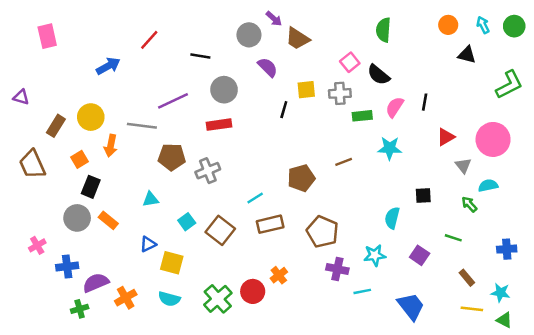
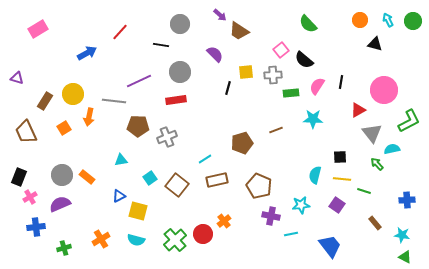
green semicircle: (383, 30) -> (308, 24), turned -48
gray circle: (249, 35) -> (180, 24), moved
pink rectangle: (47, 36) -> (38, 29), turned 72
green L-shape: (509, 85) -> (409, 121), moved
pink circle: (493, 139) -> (384, 90), moved
gray triangle: (463, 166) -> (372, 133), size x1.5
black rectangle: (91, 187) -> (19, 177), moved
blue cross: (67, 267) -> (36, 227), moved
purple semicircle: (96, 283) -> (60, 204), moved
yellow line: (472, 309) -> (342, 179), moved

